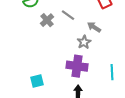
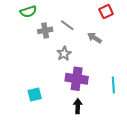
gray cross: (47, 20) -> (45, 30), turned 32
gray star: (84, 42) -> (64, 54), moved

